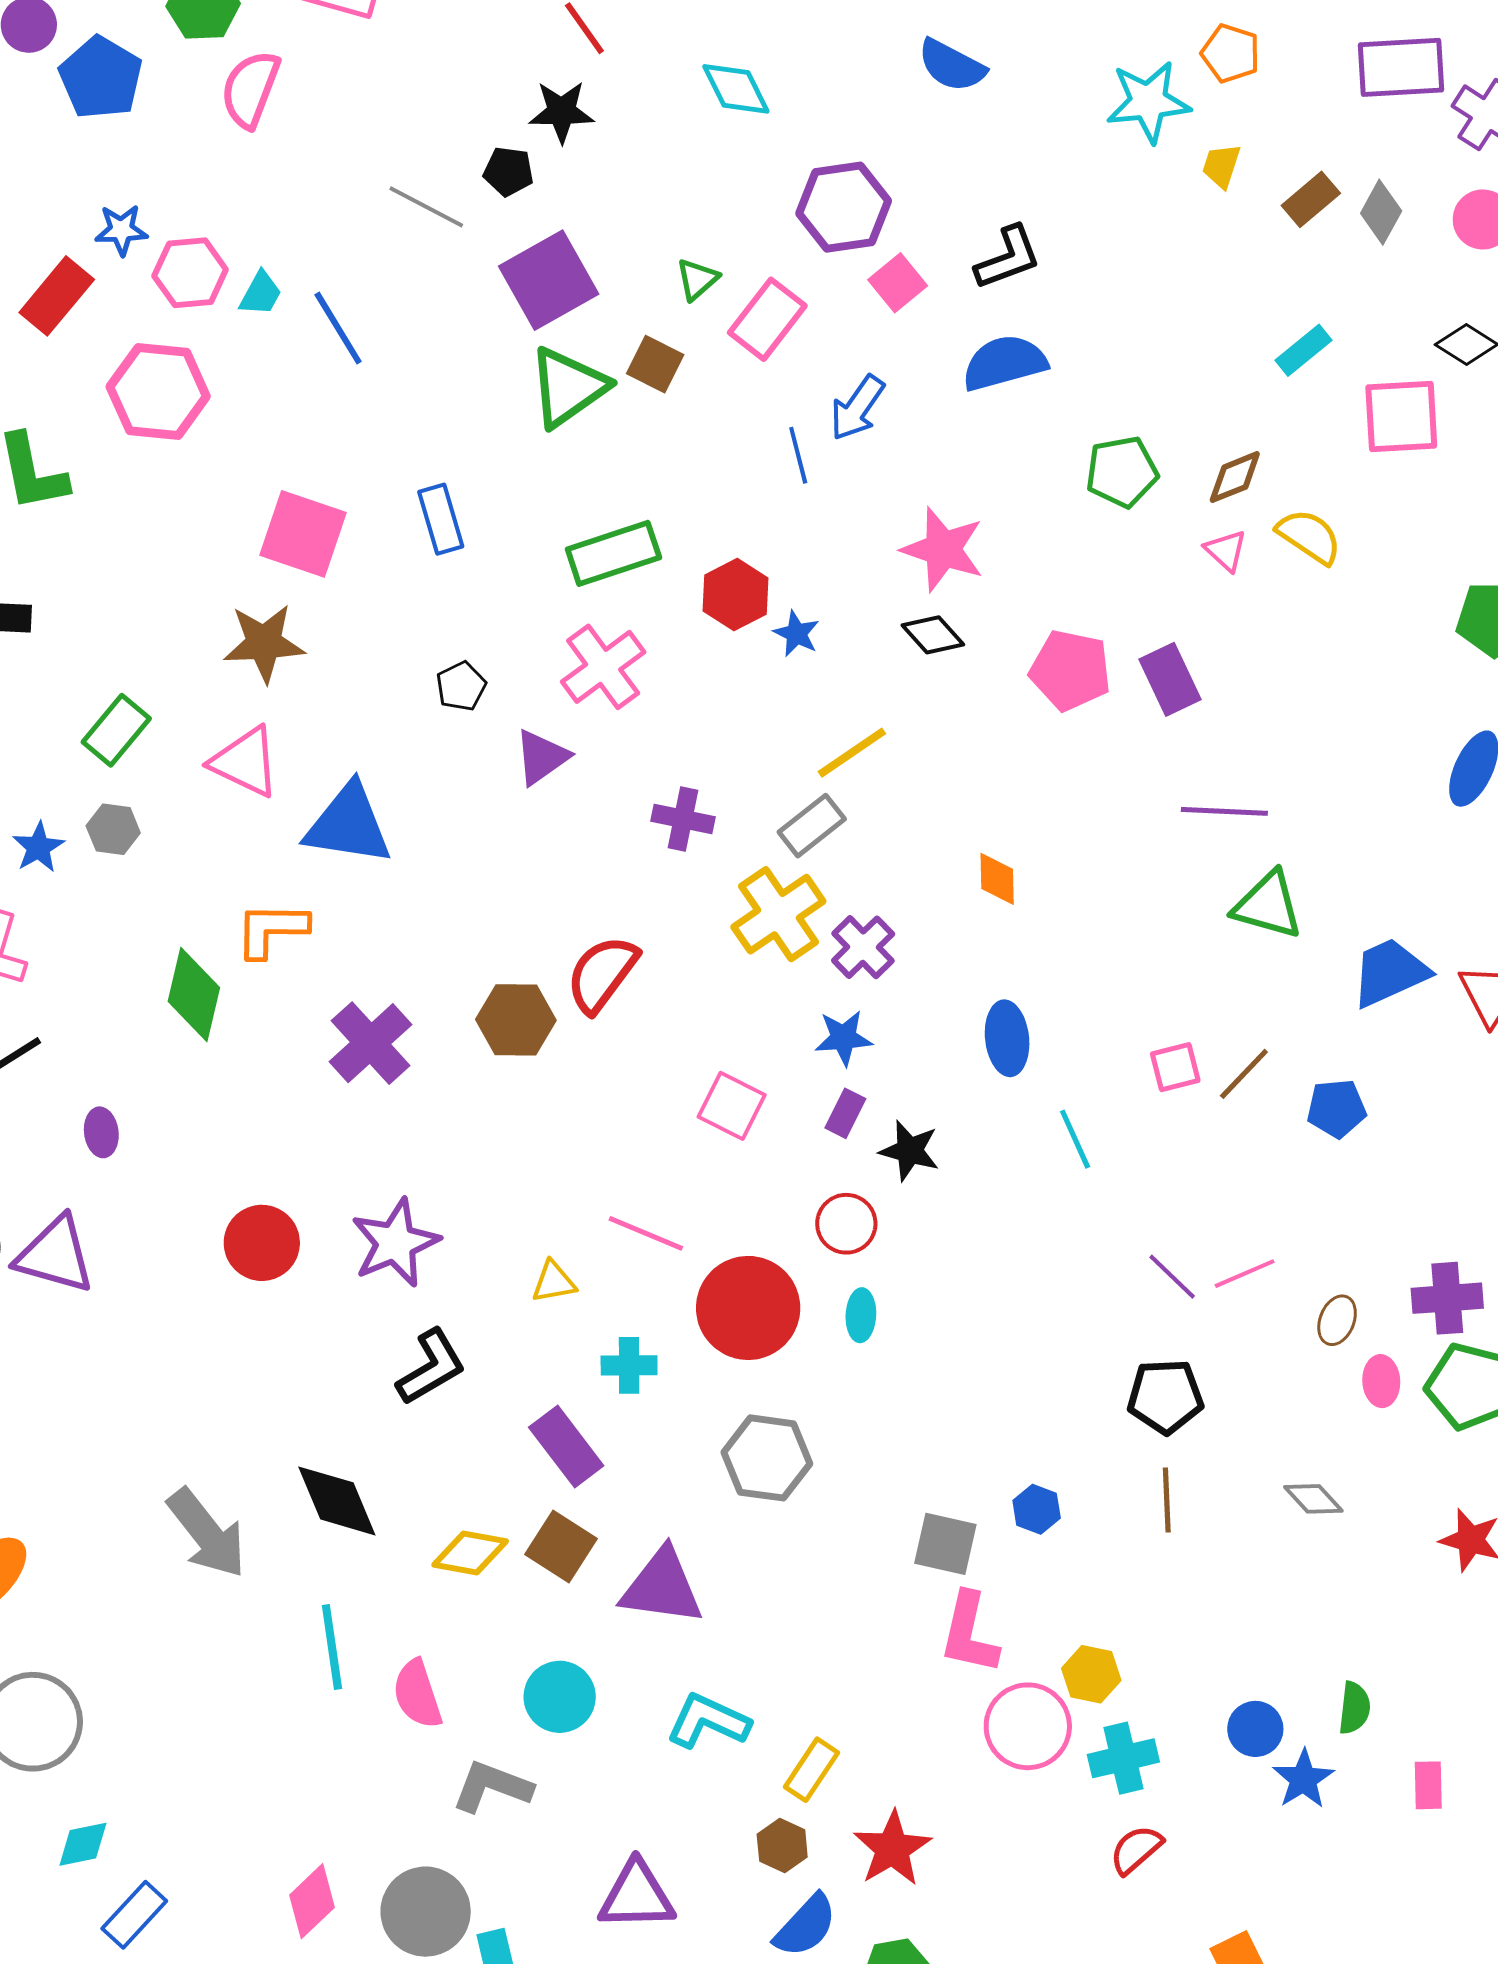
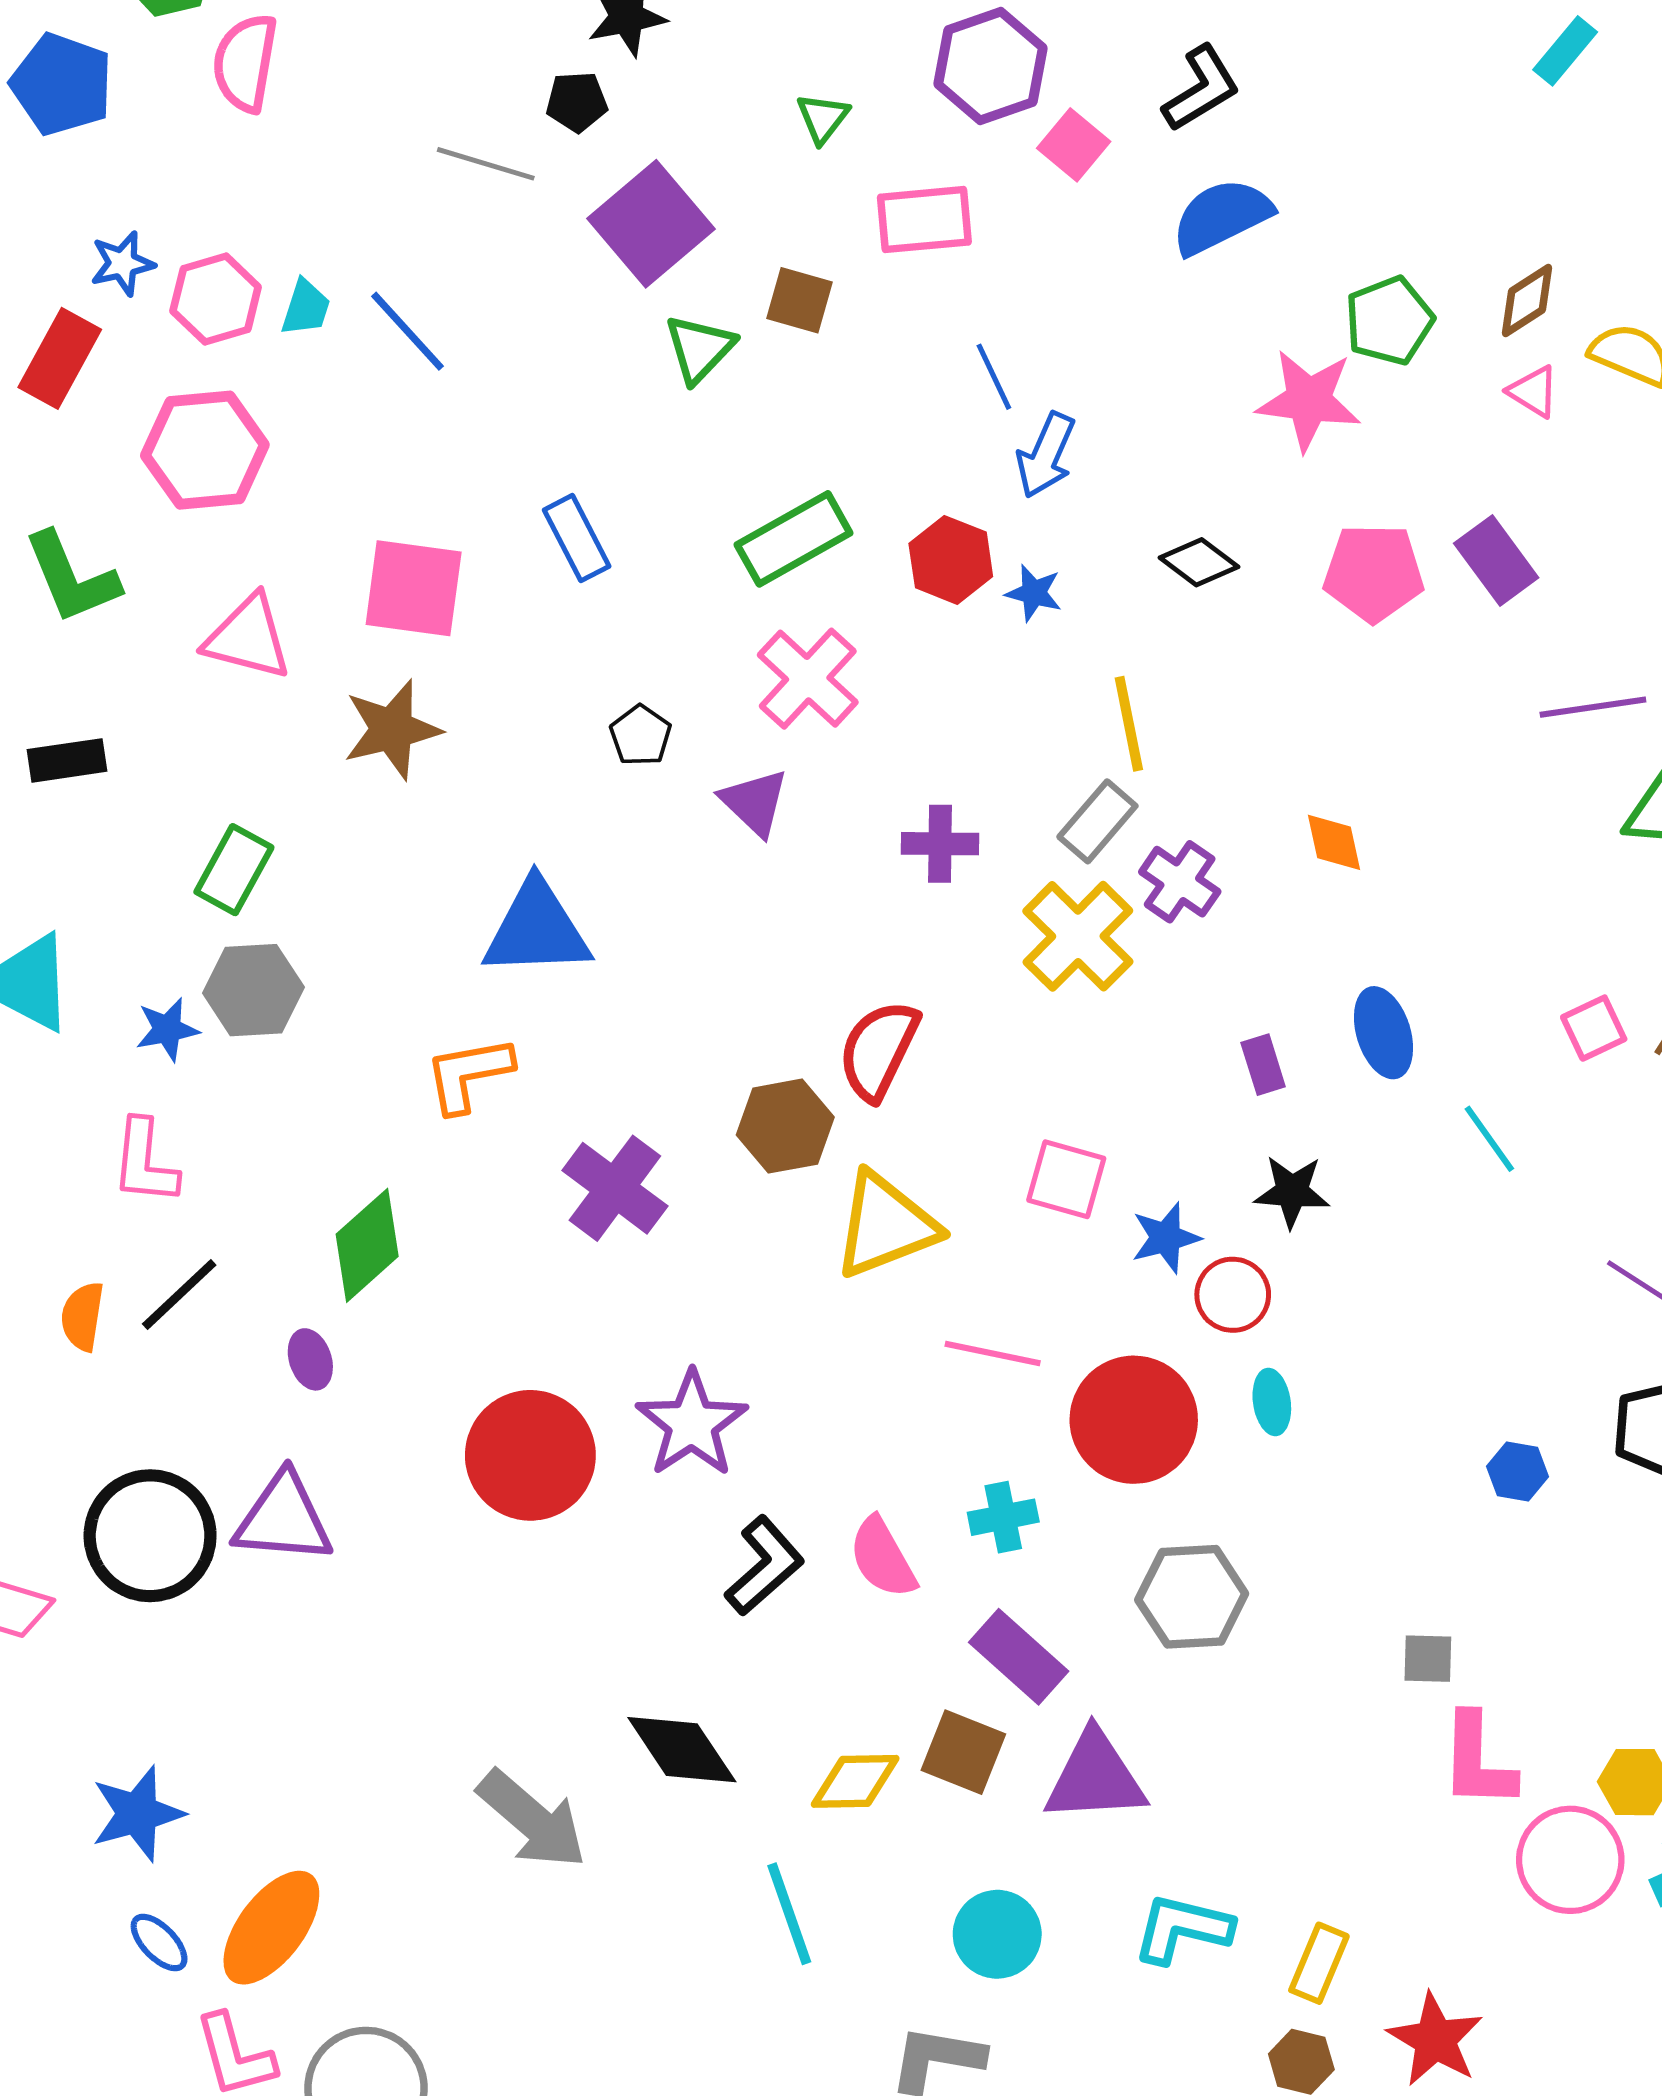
green triangle: (697, 279) -> (823, 118), moved
pink rectangle: (767, 319) -> (924, 220), turned 58
cyan rectangle: (1303, 350) -> (1565, 51), moved
green triangle: (568, 387) -> (699, 348), size x0.7
blue arrow: (857, 408) -> (1046, 455), moved
pink star: (943, 549) -> (1309, 400), moved
yellow line: (852, 753) -> (1129, 724), turned -56
purple triangle: (542, 757) -> (754, 802), turned -30
pink triangle: (245, 762) -> (248, 638), moved
gray hexagon: (113, 829) -> (253, 990), size x1.5
blue star: (38, 847) -> (167, 1029), turned 30
purple cross: (863, 947) -> (1180, 882), moved
green diamond: (194, 994) -> (367, 1245), moved, turned 46
blue star: (844, 1038) -> (1166, 1238), moved
purple rectangle: (845, 1113) -> (1263, 1065), moved, turned -33
red circle: (262, 1243) -> (530, 1455), size x1.4
yellow triangle: (554, 1282) -> (885, 1225), moved, size x2.0
purple rectangle: (566, 1447) -> (1019, 1657), moved
blue hexagon: (1037, 1509) -> (1517, 1472), moved
gray square: (945, 1544) -> (1428, 1659), size x0.7
cyan line: (332, 1647) -> (789, 1914), moved
pink semicircle: (417, 1694) -> (883, 1558), moved

